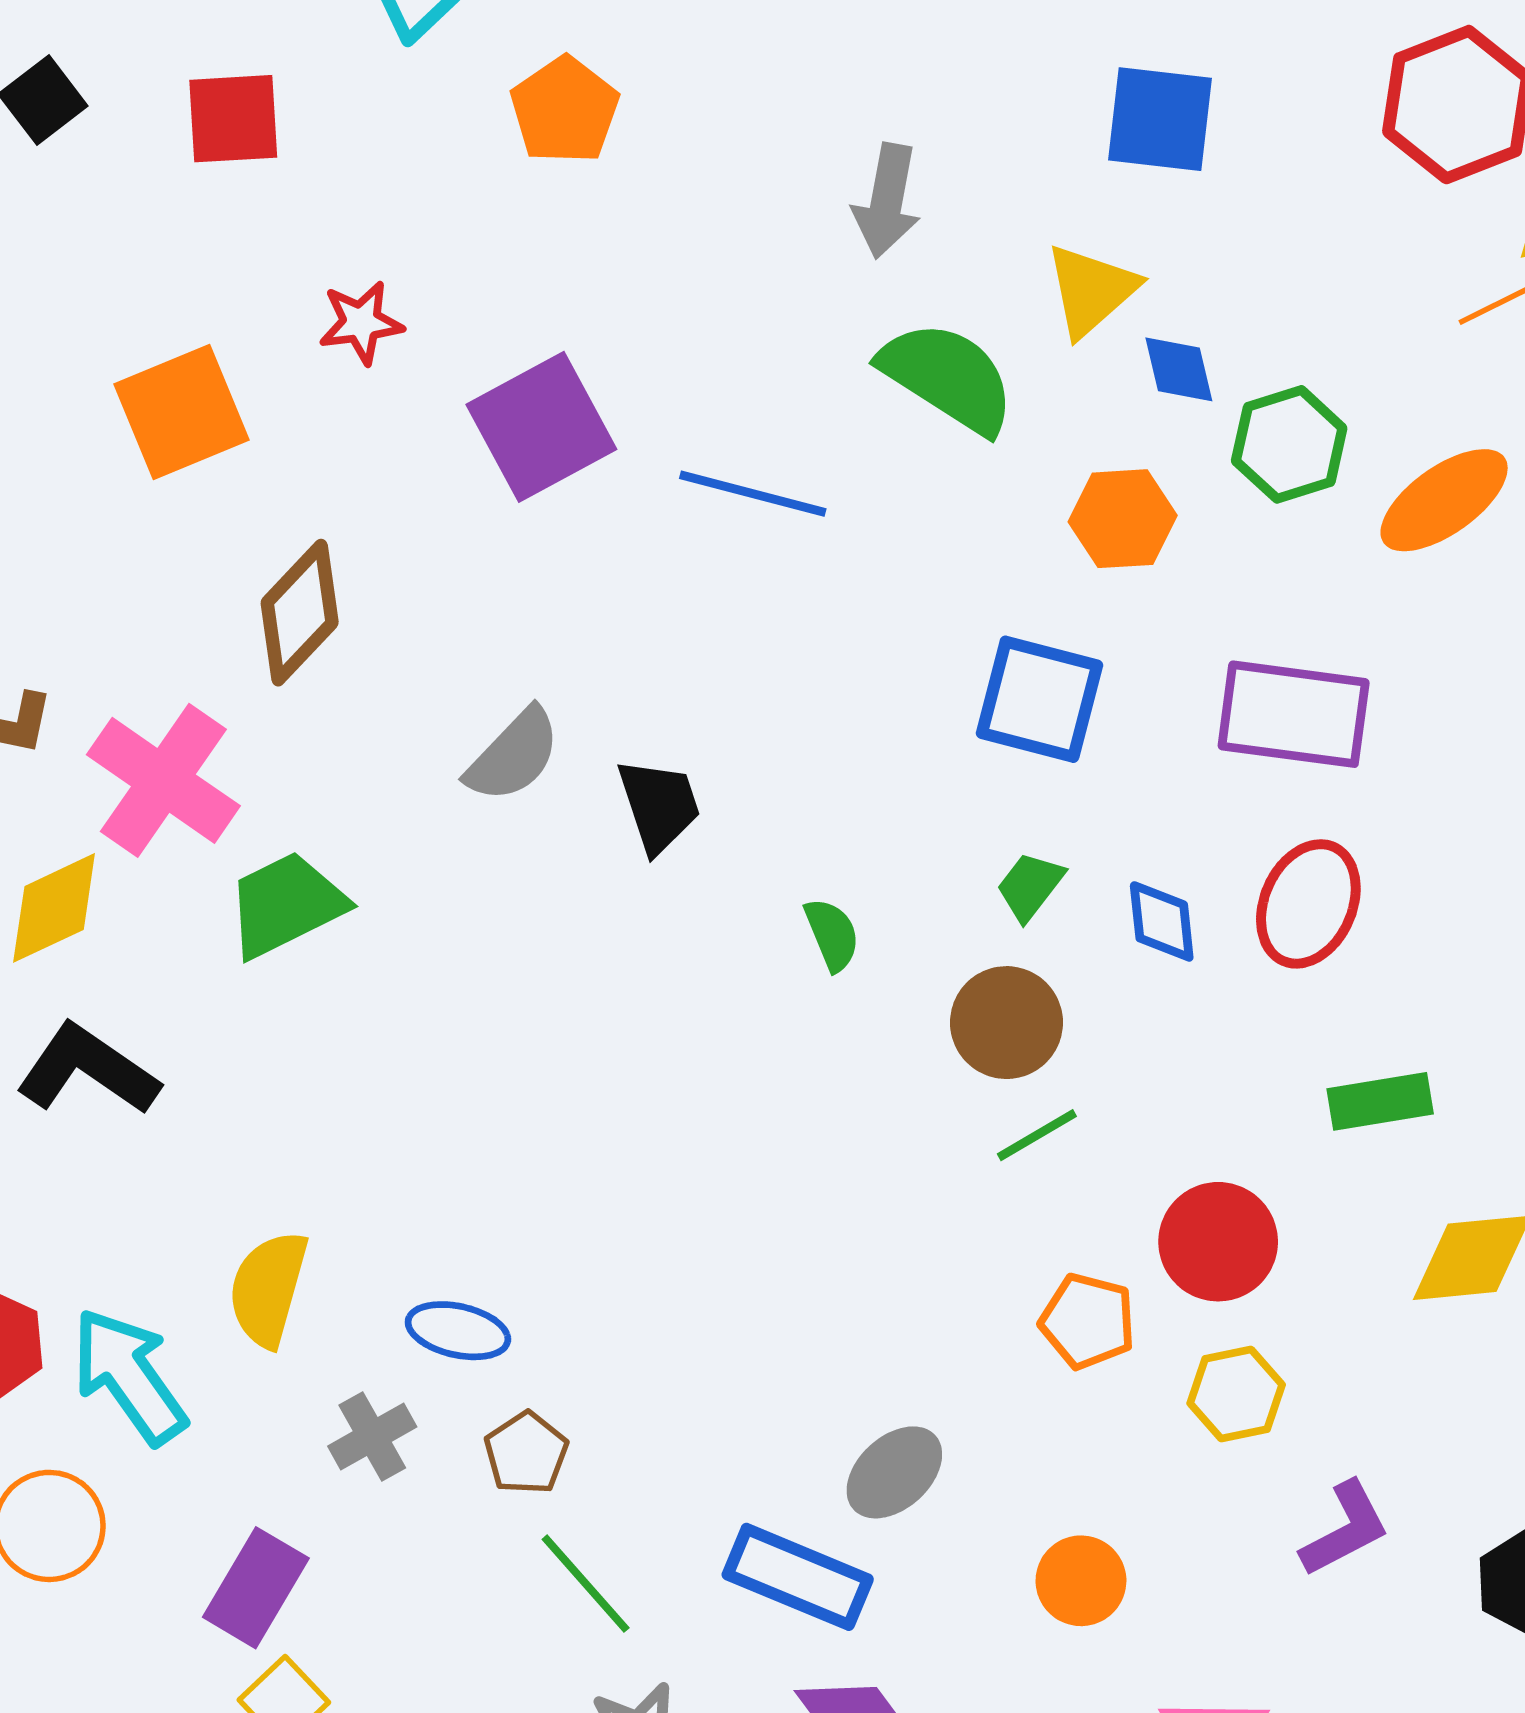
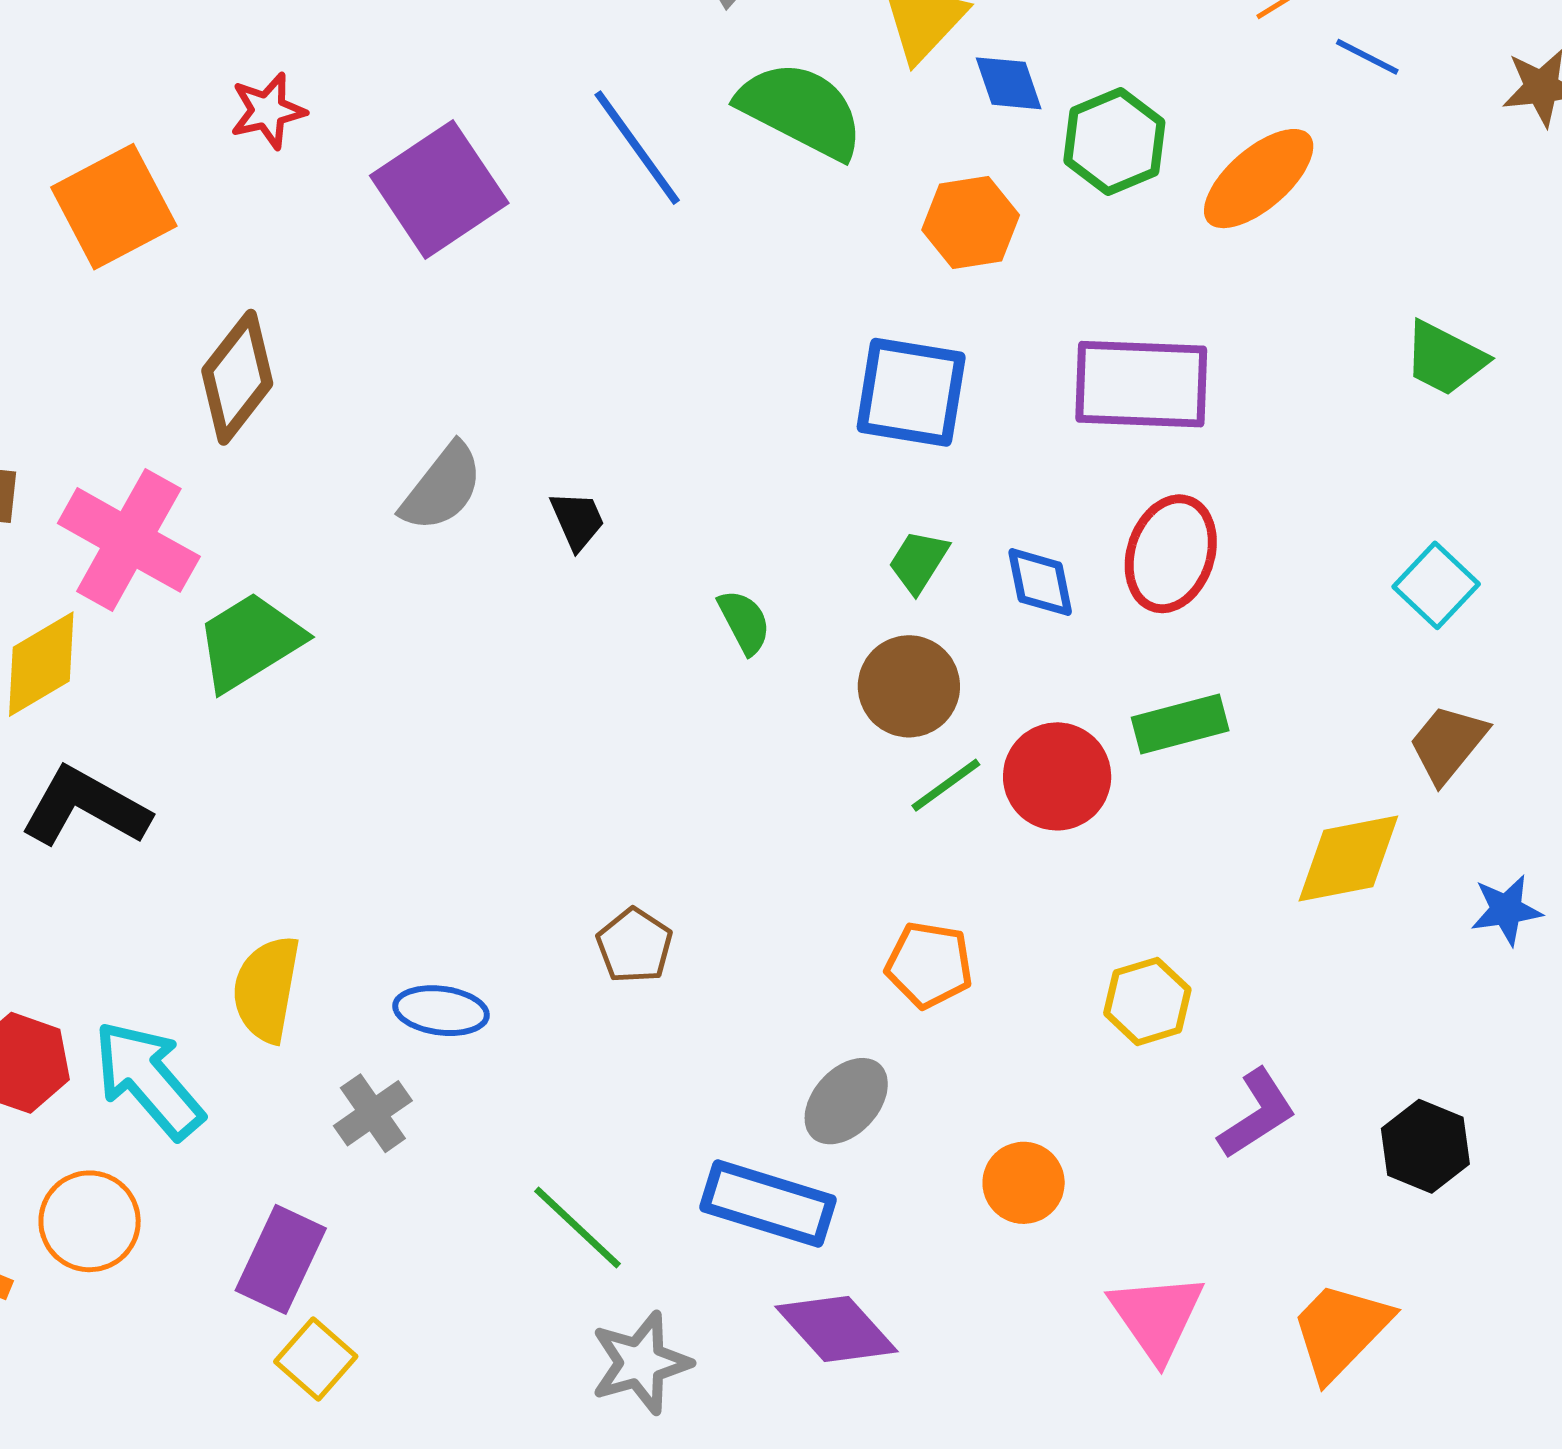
blue line: (753, 494) -> (637, 148), moved, turned 45
black trapezoid: (659, 805) -> (577, 520), size x0.7
green rectangle: (1380, 1101) -> (1180, 724), moved
red circle: (1218, 1242) -> (1057, 776), moved
orange pentagon: (1088, 1321) -> (929, 965), moved
brown pentagon: (526, 1453) -> (634, 946), moved

